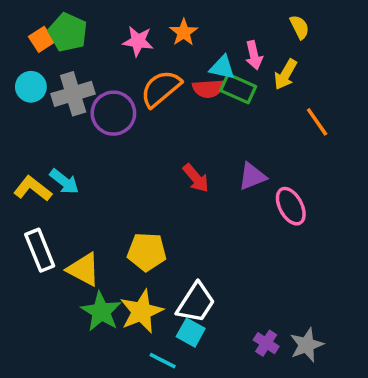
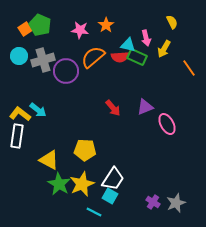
orange line: (317, 122) -> (189, 68), moved
white rectangle: (40, 250) -> (17, 136), moved, turned 30

